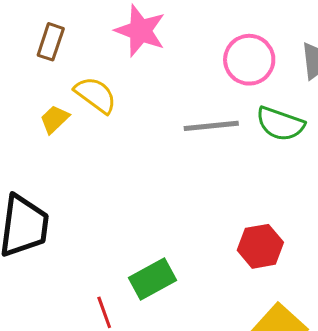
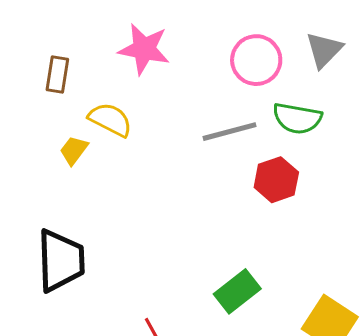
red hexagon: (260, 246) -> (276, 180), moved
green rectangle: (153, 279) -> (237, 291), moved

